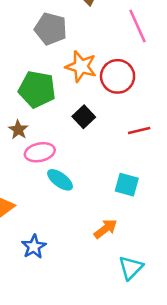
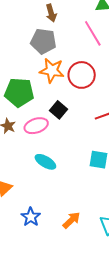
gray pentagon: (51, 29) -> (43, 41), moved
pink ellipse: (40, 152) -> (36, 126), moved
orange arrow: (106, 229) -> (71, 220), moved

